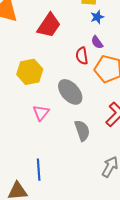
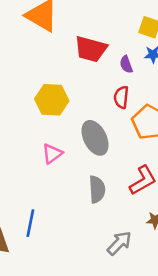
red trapezoid: (49, 25) -> (91, 49), turned 56
purple semicircle: (97, 42) -> (126, 64), moved

